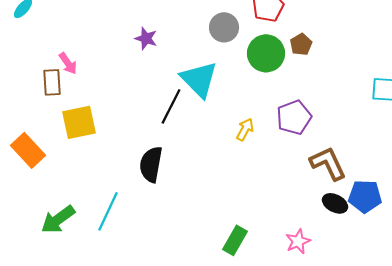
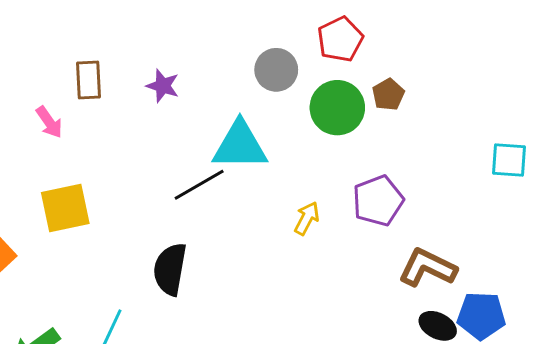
cyan triangle: (199, 79) -> (240, 145), turned -45
brown rectangle: (52, 82) -> (89, 80), moved
black line: (171, 106) -> (199, 185), turned 33
brown L-shape: (328, 163) -> (427, 268), turned -39

